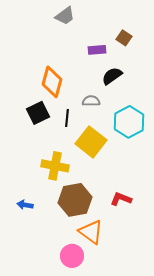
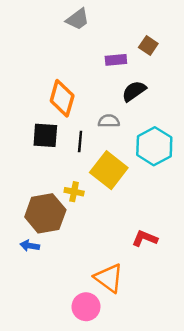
black square: (38, 113) -> (45, 135), turned 30
yellow cross: (55, 166) -> (74, 192), moved, size x0.6
brown hexagon: (75, 200) -> (45, 213), moved

